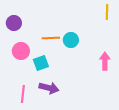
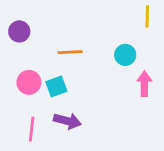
cyan circle: (71, 40) -> (125, 55), moved
pink circle: (21, 51) -> (29, 82), moved

